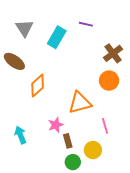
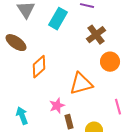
brown cross: (113, 53) -> (96, 35), moved
pink line: (105, 126) -> (118, 107), moved

